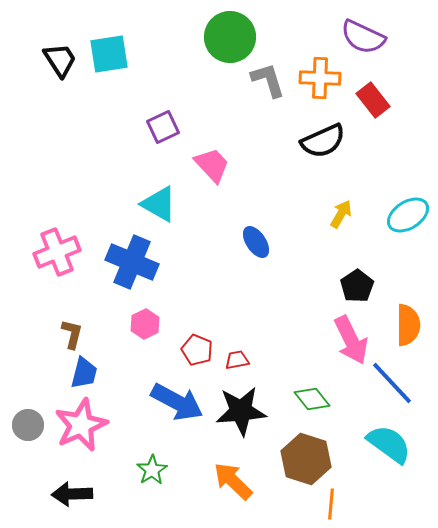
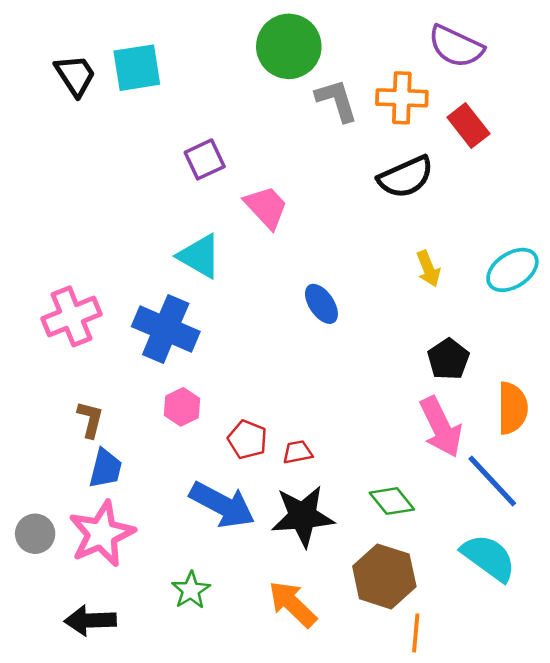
yellow arrow: (341, 214) -> (428, 269), turned 128

